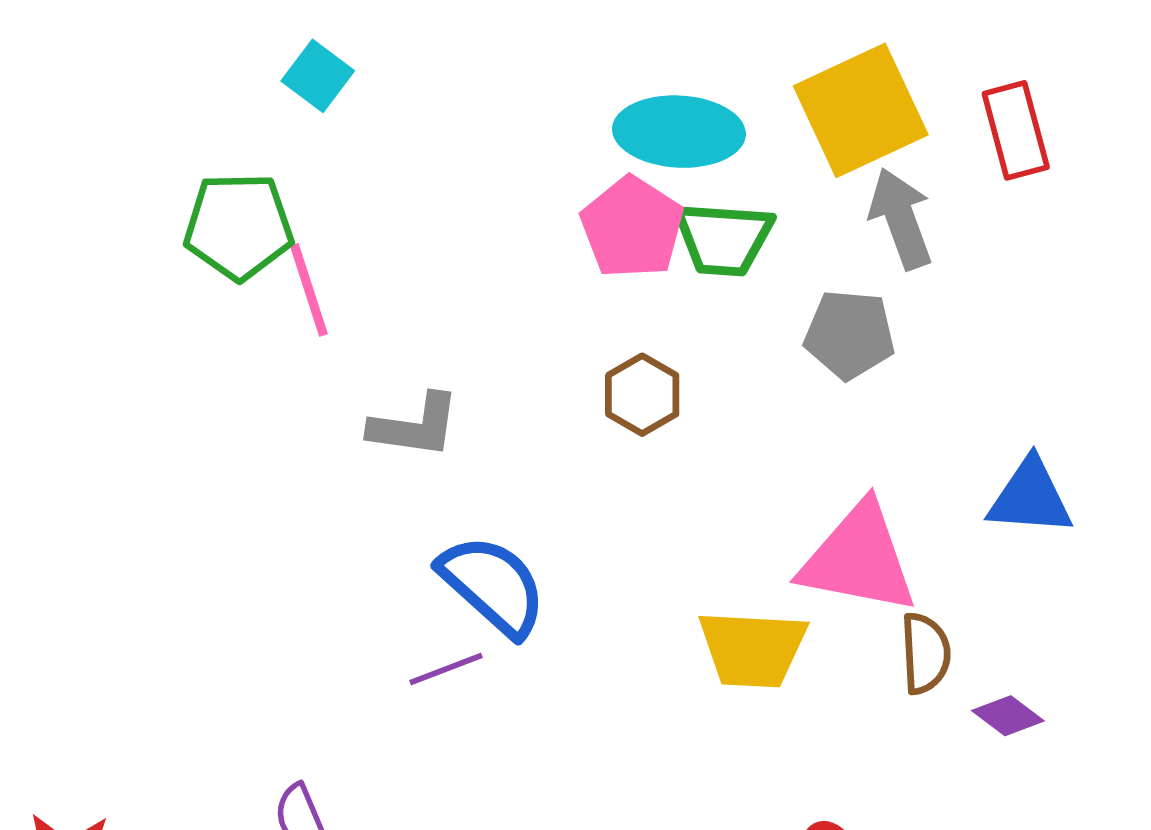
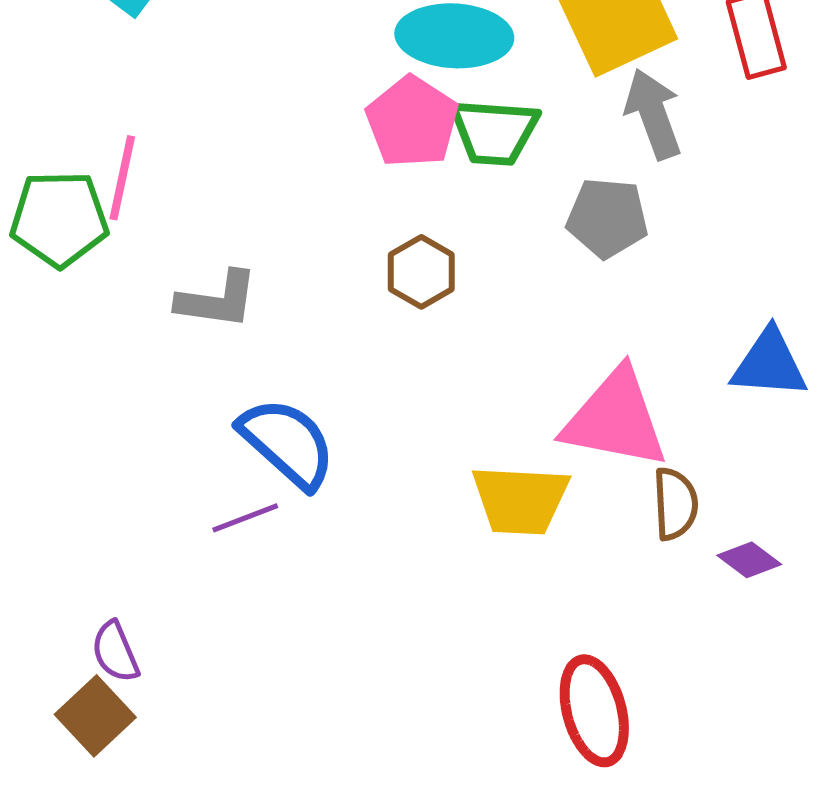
green pentagon: (239, 226) -> (59, 219), moved
pink line: (309, 290) -> (122, 178), turned 30

